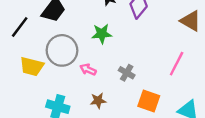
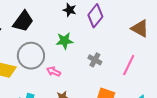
gray cross: (127, 73) -> (95, 60), moved

